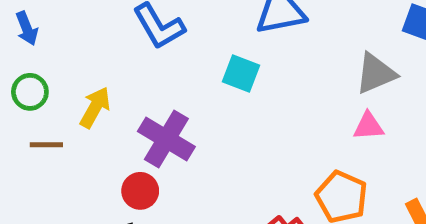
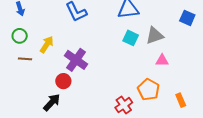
cyan square: (241, 73) -> (131, 38), moved
gray triangle: (376, 73) -> (155, 36), moved

